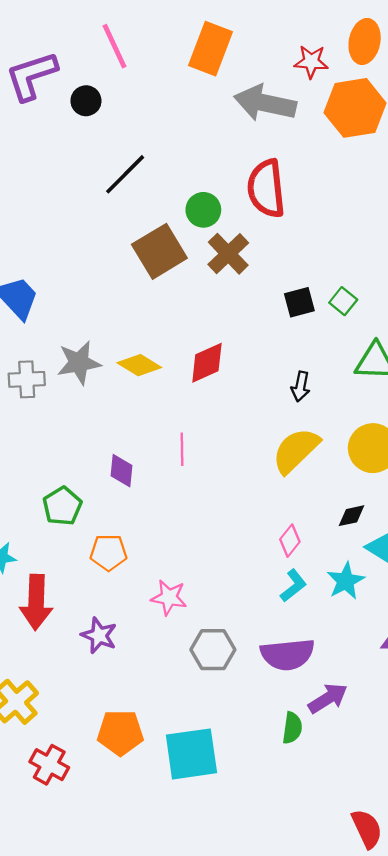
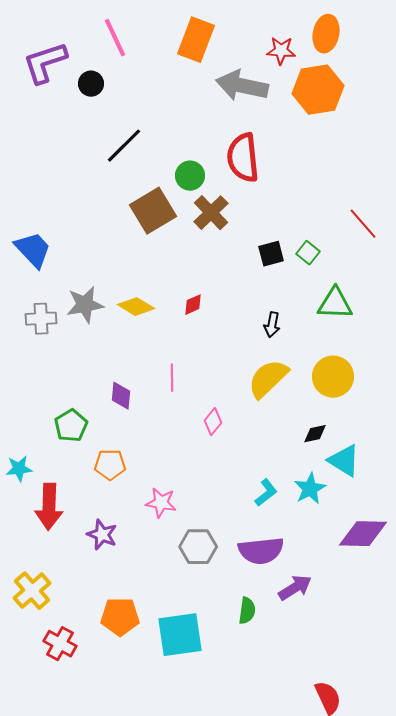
red diamond: (207, 363) -> (193, 305), size x0.6
pink diamond: (290, 541) -> (213, 422), moved
green semicircle: (292, 728) -> (247, 611), moved

